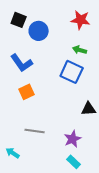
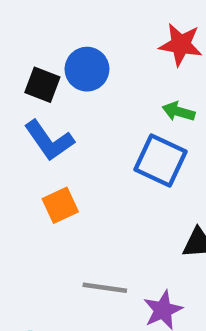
black square: (19, 20) -> (42, 85), moved
gray line: (35, 131) -> (105, 288), moved

